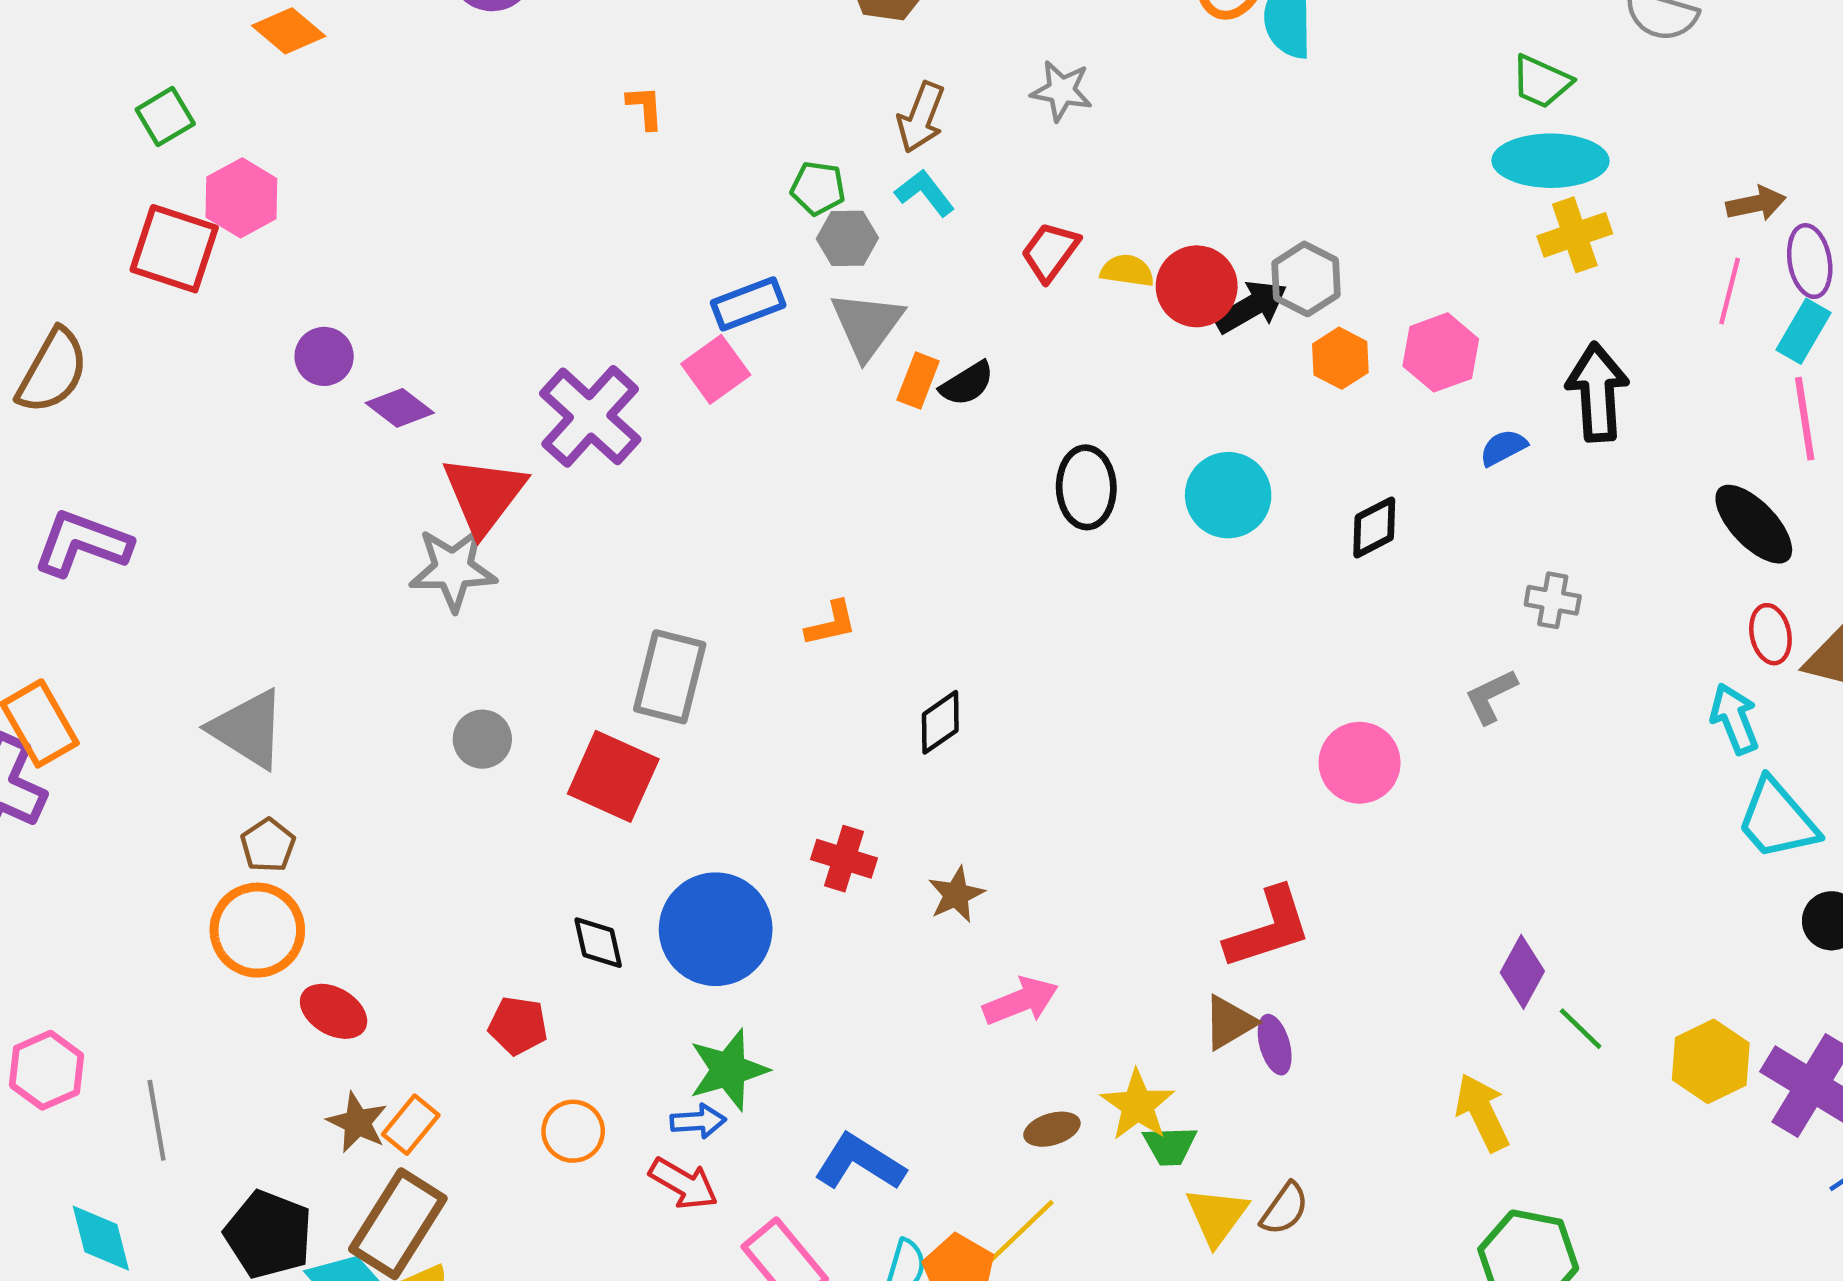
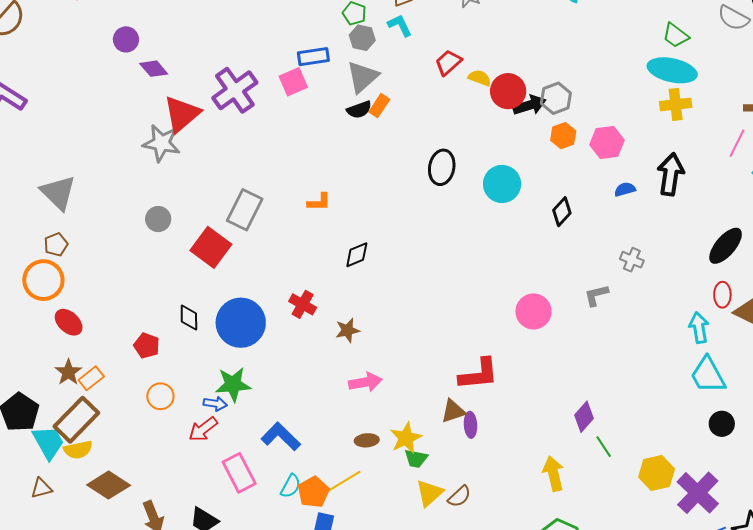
black semicircle: (967, 384) -> (359, 110), moved
black ellipse: (1754, 524) -> (726, 246), turned 72
black diamond: (1374, 527) -> (562, 212), turned -32
red arrow: (684, 1184) -> (203, 429), turned 100

